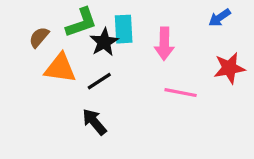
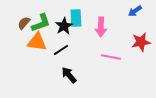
green L-shape: (81, 23) -> (41, 23), moved
black arrow: (94, 122) -> (69, 75), moved

